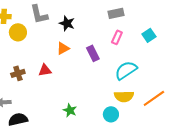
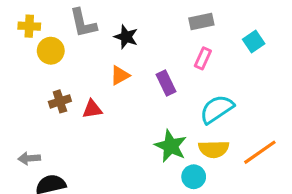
cyan square: (149, 35) -> (254, 41), moved
brown cross: (18, 73) -> (60, 101), moved
green star: (70, 110) -> (171, 146), moved, size x1.5

